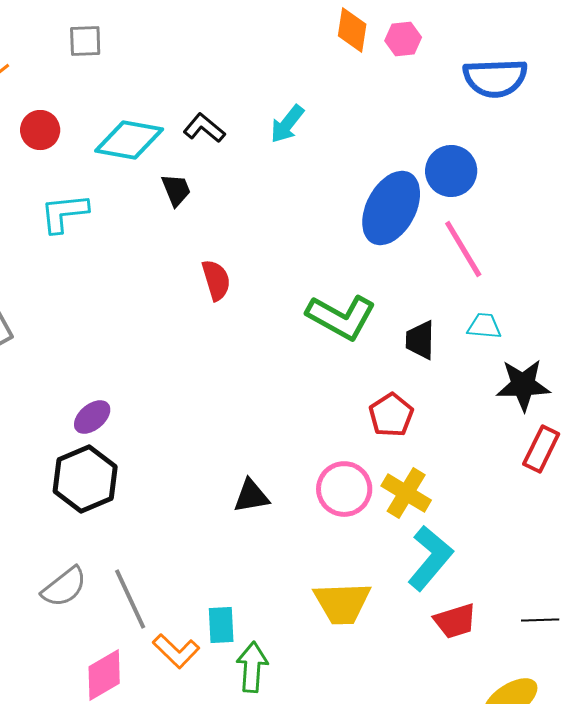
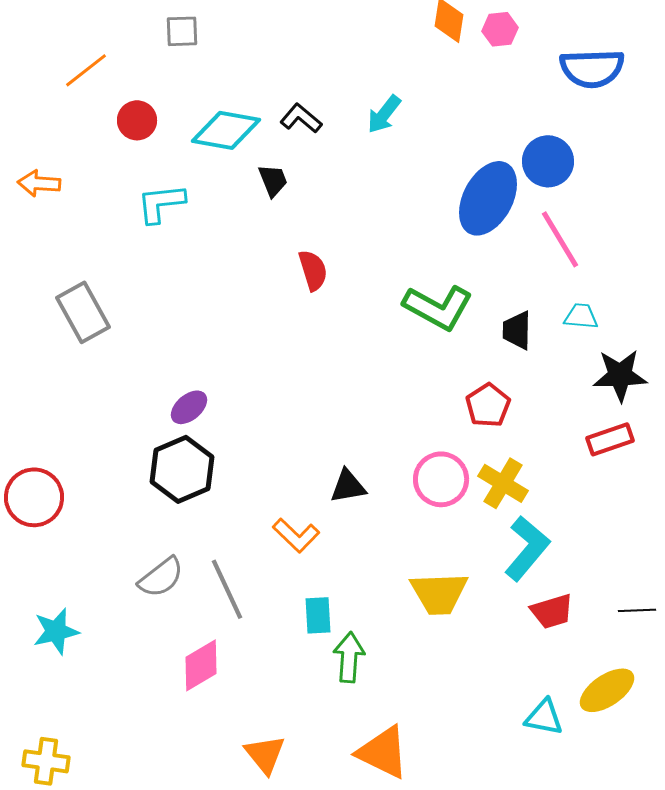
red rectangle: (541, 449) -> (610, 439), moved, turned 45
orange L-shape: (176, 651) -> (296, 535), moved

